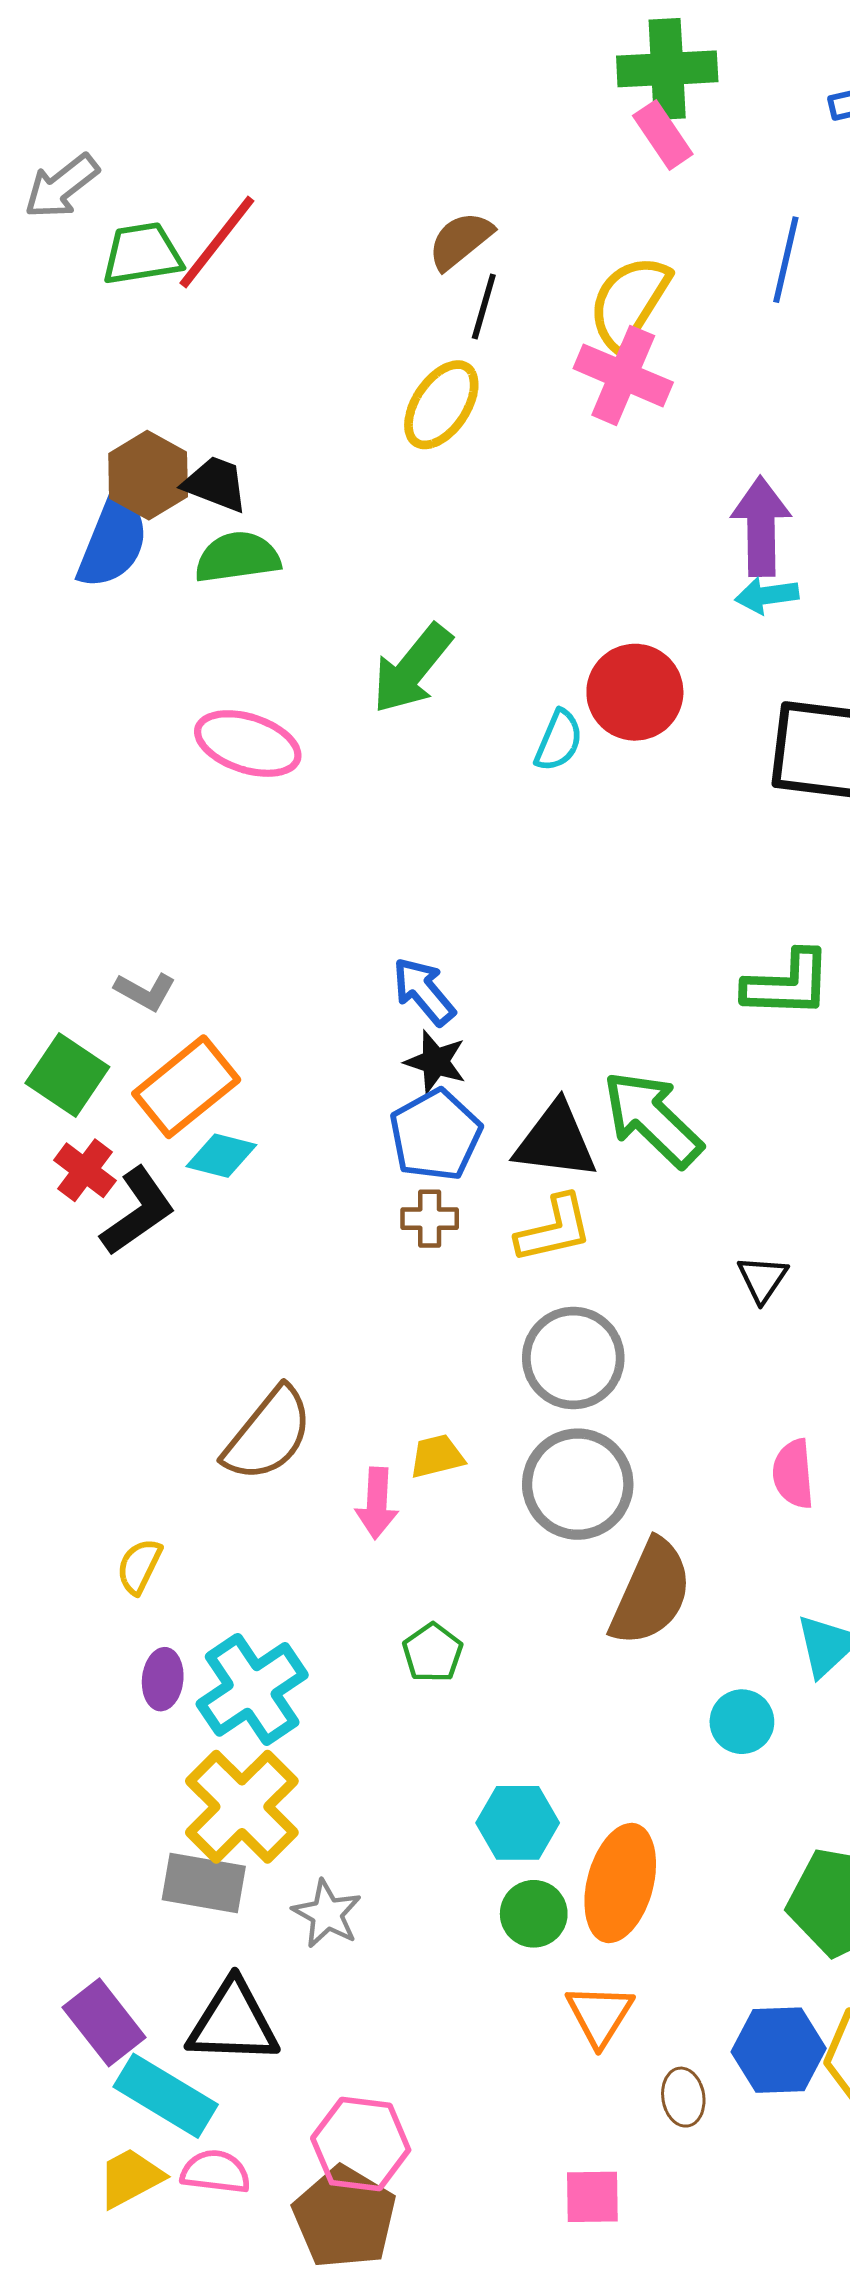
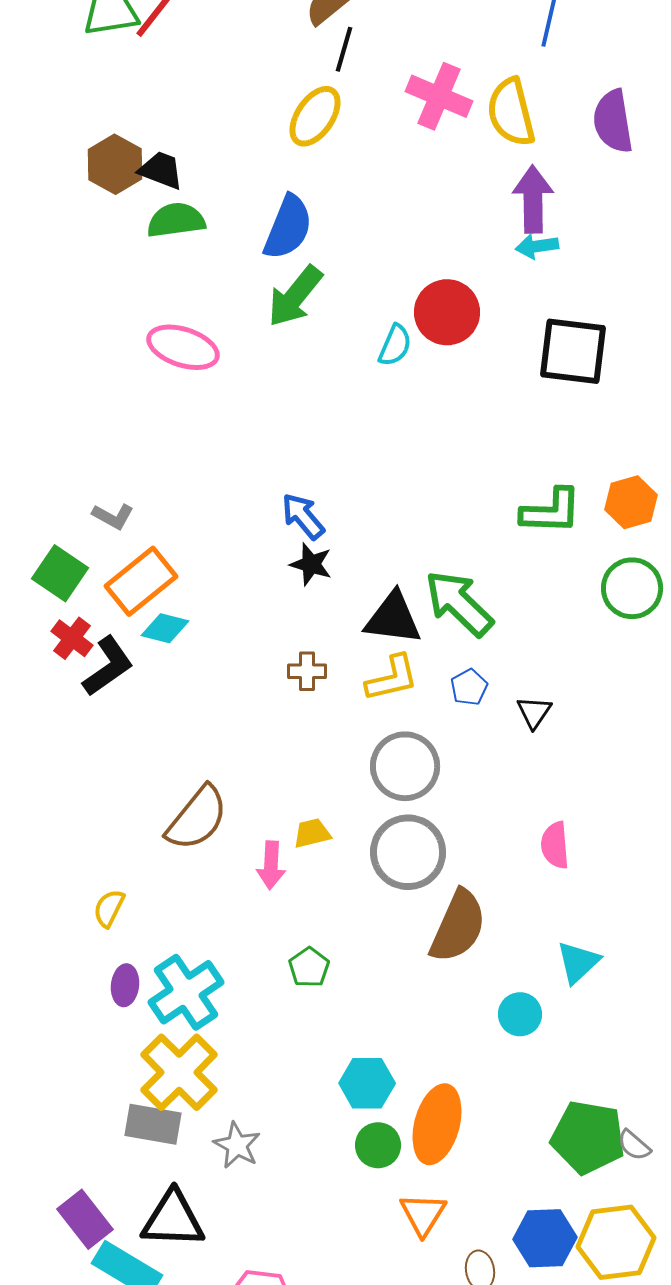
yellow semicircle: (629, 302) -> (511, 112), moved, turned -46
blue semicircle: (113, 541) -> (288, 227), moved
blue pentagon: (435, 1135) -> (469, 687), moved, size x0.6

